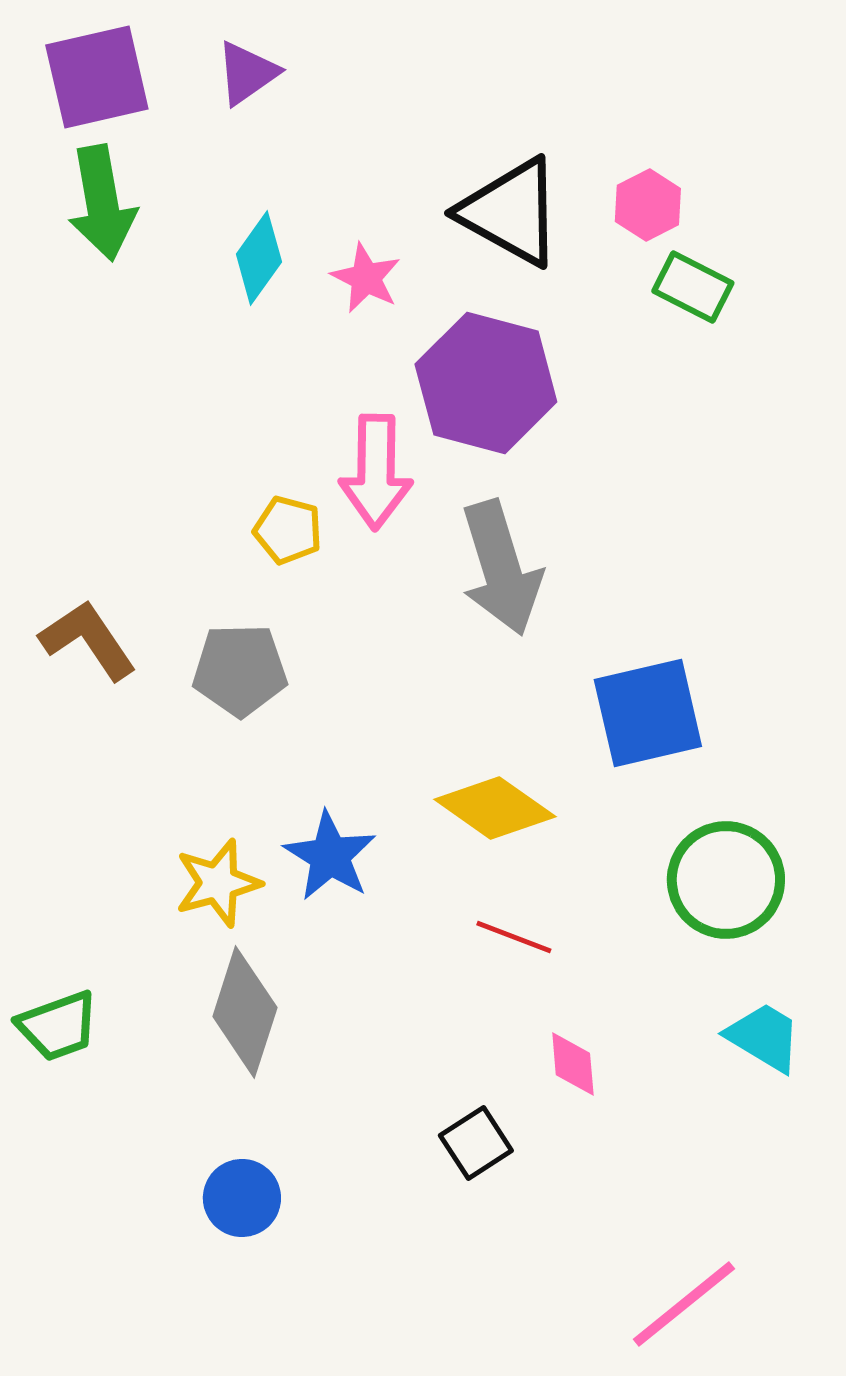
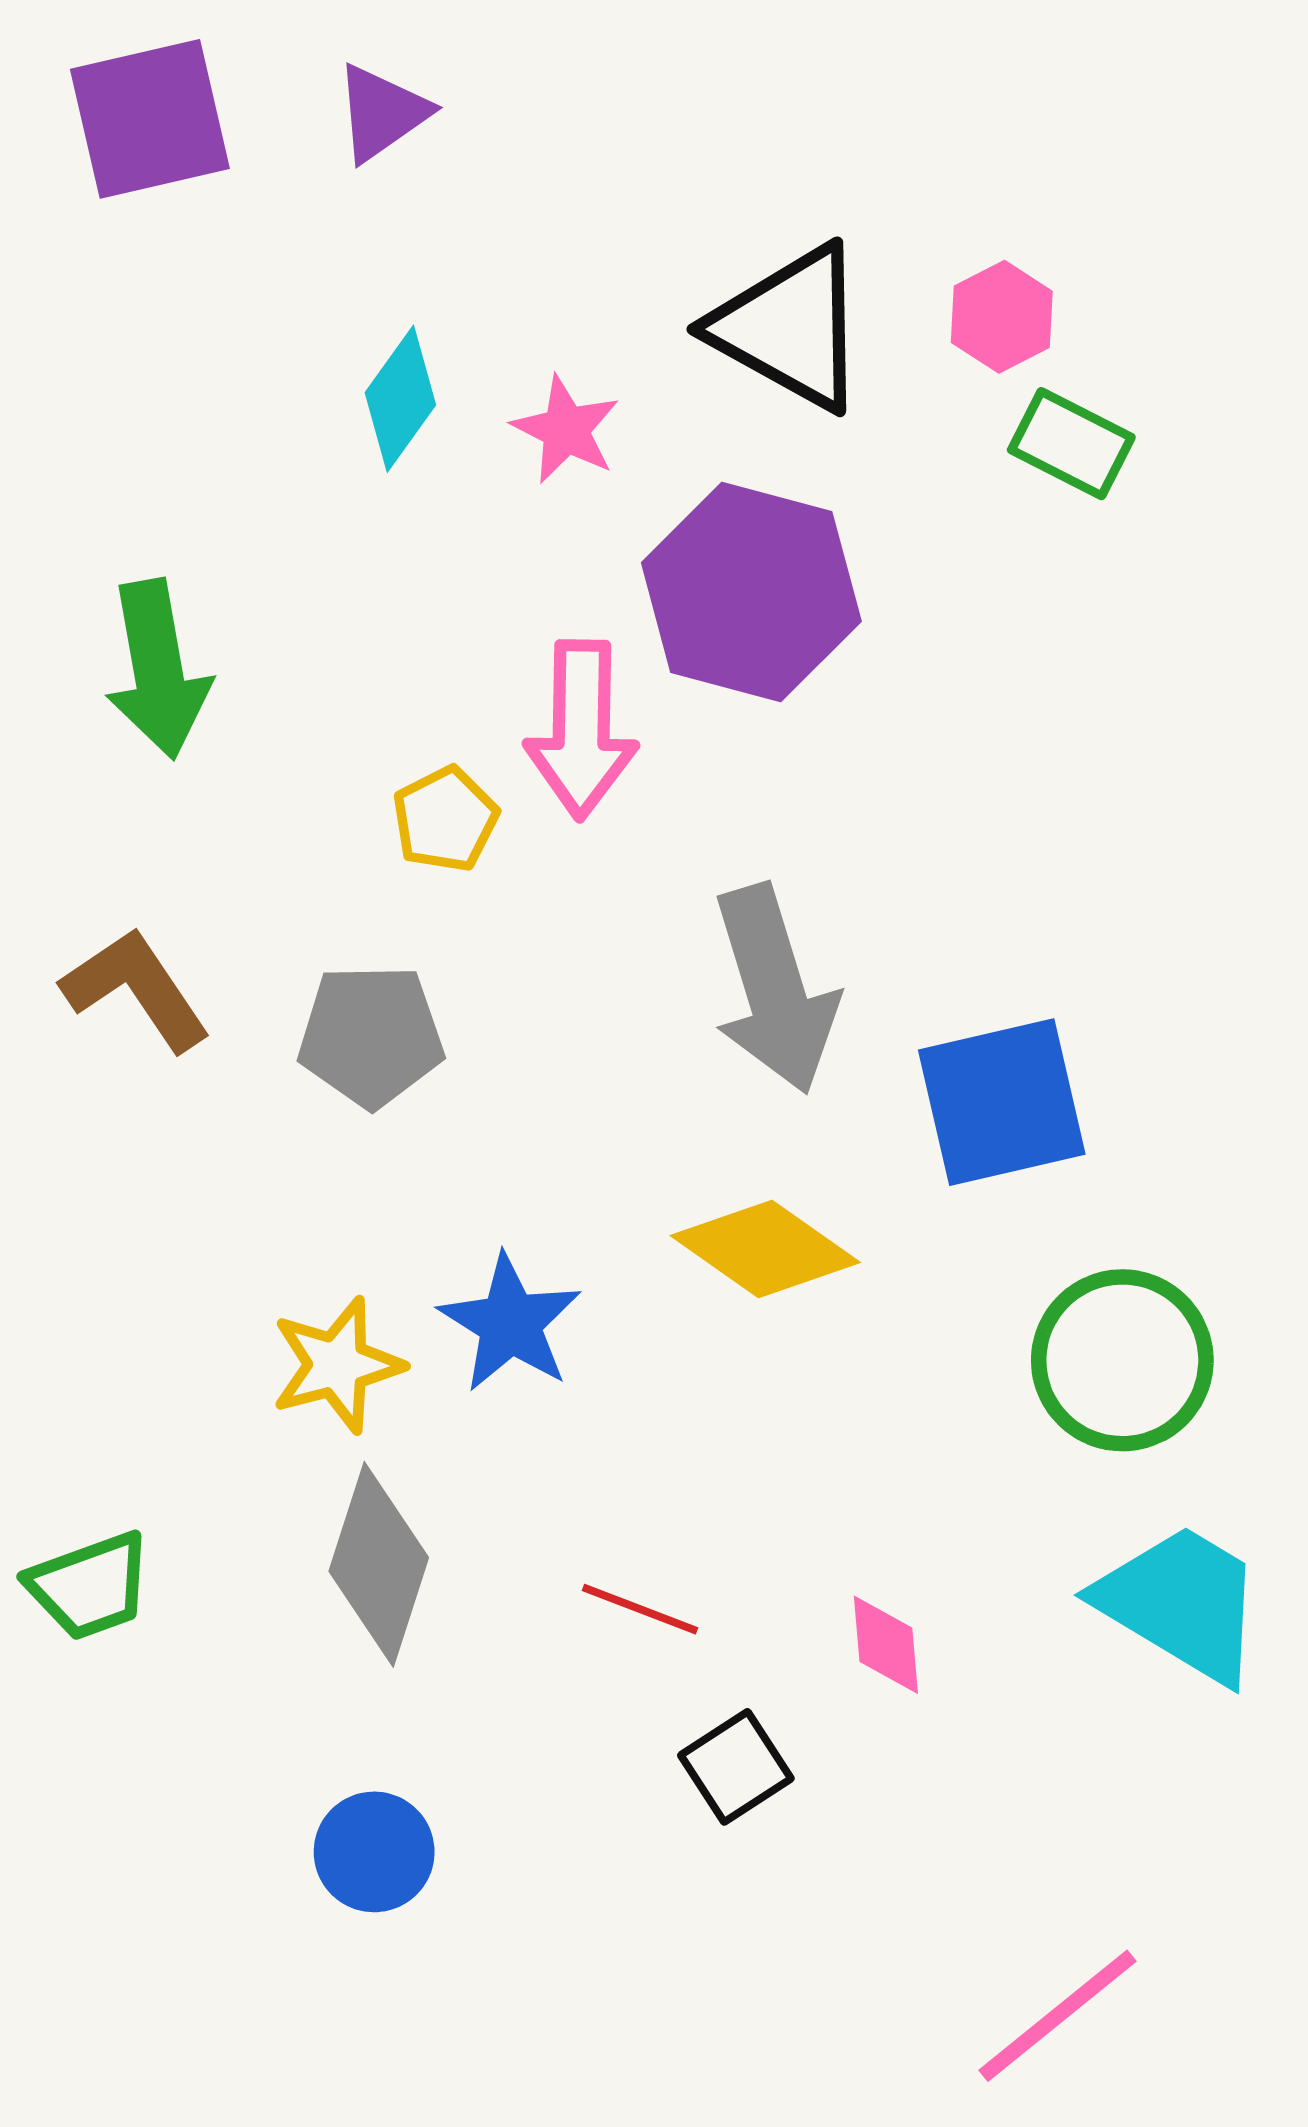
green arrow: (102, 203) -> (158, 669), moved
yellow pentagon: (288, 530) -> (445, 819), turned 30
gray arrow: (501, 568) -> (775, 989), moved
red line: (514, 937) -> (640, 1609), moved
cyan trapezoid: (764, 1037) -> (1181, 1603), size x1.5

